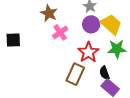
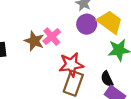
brown star: (49, 13) -> (34, 41), moved
red star: (88, 52) -> (71, 65), moved, turned 30

